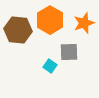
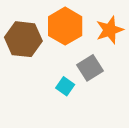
gray square: (69, 52) -> (90, 68), turned -30

